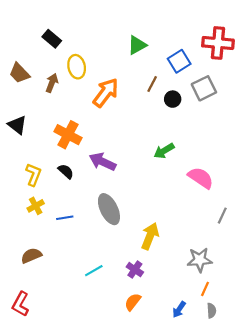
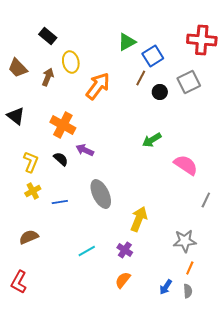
blue square: (179, 61) -> (153, 56), moved
purple arrow: (103, 162) -> (85, 150), moved, size x0.7
gray semicircle: (211, 311) -> (188, 291), moved

